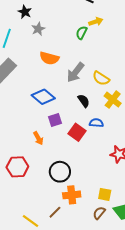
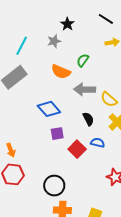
black star: (25, 12) -> (67, 24), moved
green semicircle: (82, 33) -> (83, 60), moved
gray arrow: (75, 72) -> (85, 90), turned 45
orange arrow: (38, 138) -> (11, 150), moved

